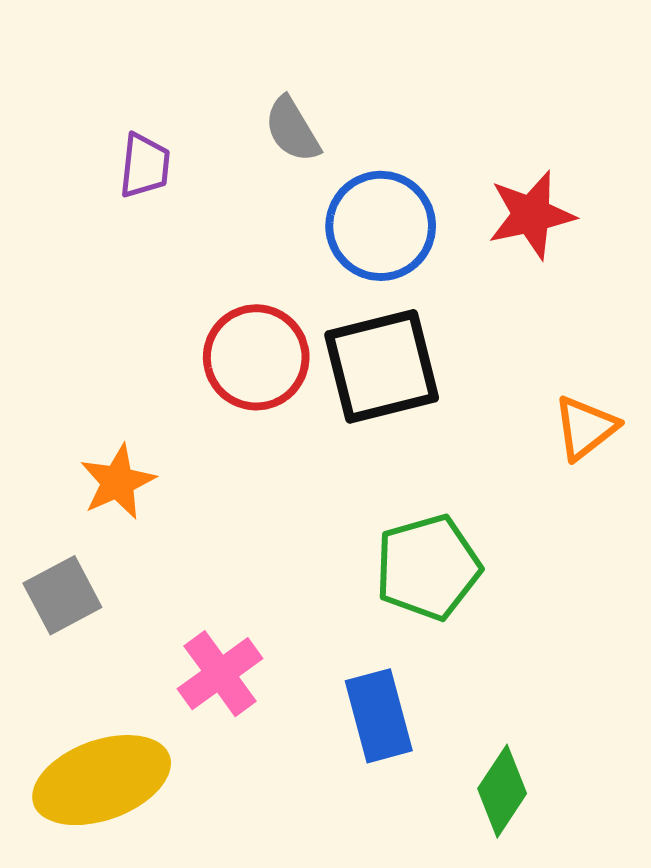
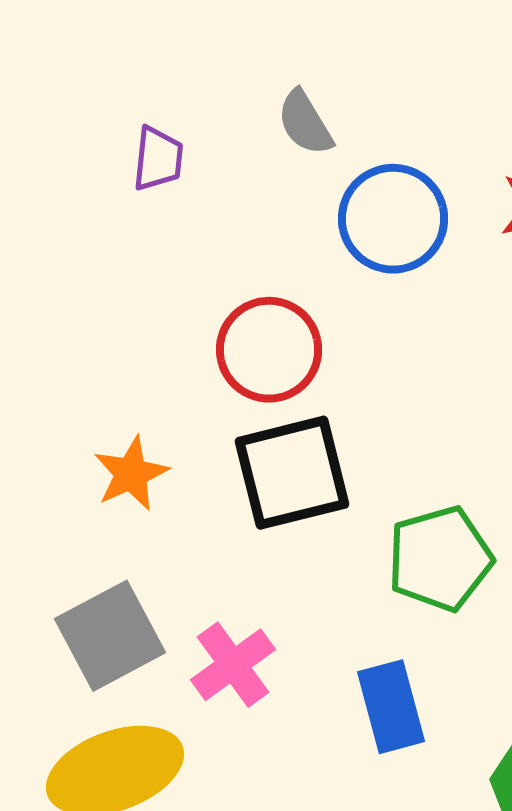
black square: (382, 366) -> (292, 473), moved
gray square: (62, 595) -> (110, 636), moved, size x1.4

